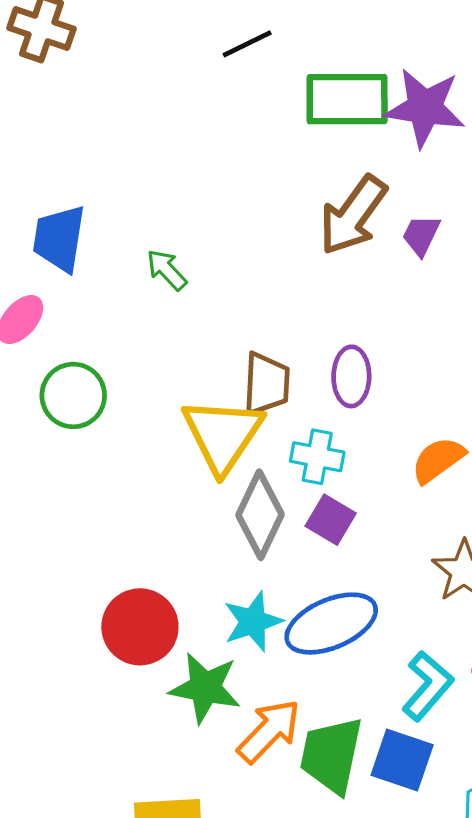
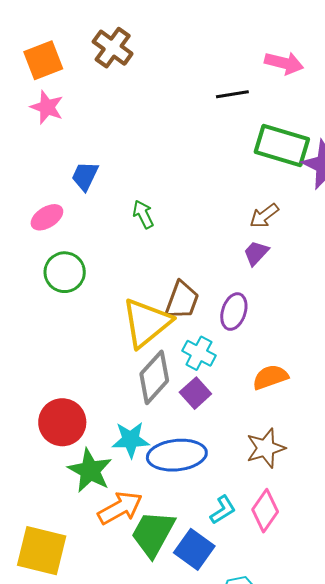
brown arrow: (353, 215) -> (264, 216), size x0.6
purple trapezoid: (421, 235) -> (256, 253), moved
blue trapezoid: (59, 238) -> (85, 176), size x0.7
cyan L-shape: (427, 686) -> (223, 510), size x0.7

